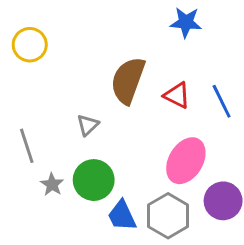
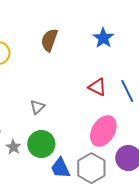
blue star: (186, 22) -> (103, 38), turned 30
brown semicircle: (128, 80) -> (49, 40), moved, size x0.7

